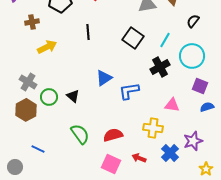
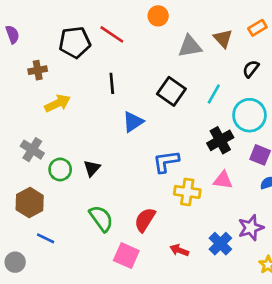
black cross: (160, 67) -> (220, 140), moved
blue triangle: (104, 78) -> (133, 122), moved
black triangle: (73, 96) -> (92, 168), turned 32
brown hexagon: (26, 110) -> (30, 203), moved
yellow cross: (153, 128) -> (187, 192), moved
red semicircle: (113, 135) -> (145, 220), turned -42
pink square: (111, 164) -> (126, 256), moved

